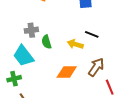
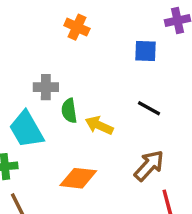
yellow arrow: (75, 44) -> (99, 125), moved
orange diamond: (67, 72) -> (78, 178), moved

